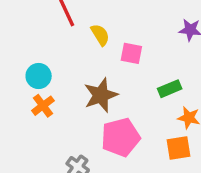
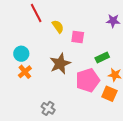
pink pentagon: (121, 137) -> (88, 80), moved
orange square: (178, 148) -> (109, 94), turned 35

